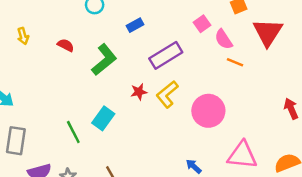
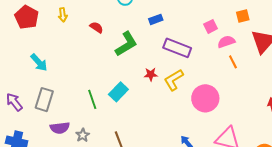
pink semicircle: (224, 39) -> (226, 42), turned 96
purple rectangle: (166, 55) -> (177, 48), turned 44
orange line: (235, 62) -> (233, 62), turned 32

